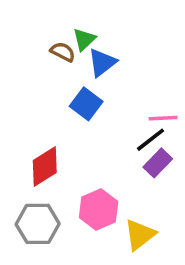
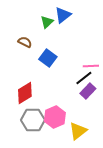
brown semicircle: (63, 52) -> (25, 42), moved
blue triangle: (102, 63) -> (63, 15), moved
gray hexagon: (38, 224) -> (33, 120), moved

